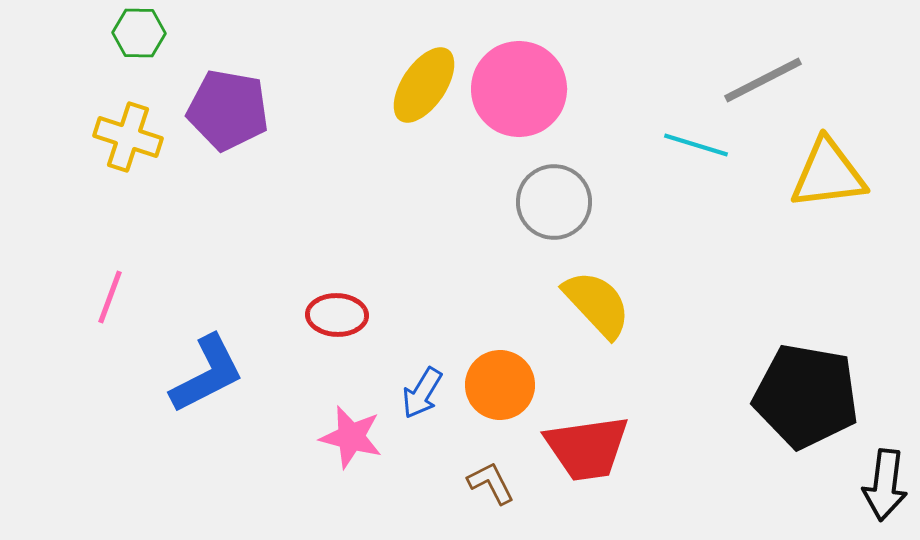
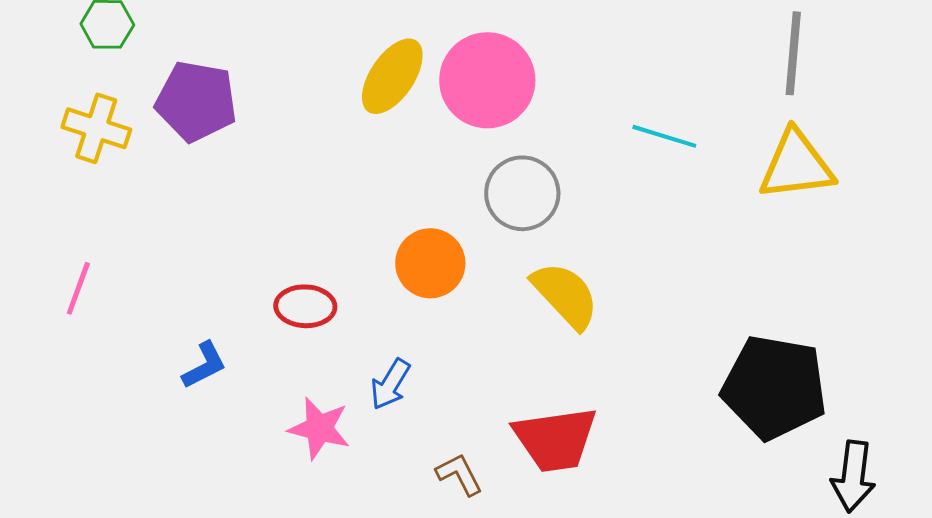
gray line: (763, 80) -> (793, 53), moved, turned -58
blue L-shape: (207, 374) -> (204, 365), moved, size x0.6
orange circle: (500, 385) -> (430, 263), moved

